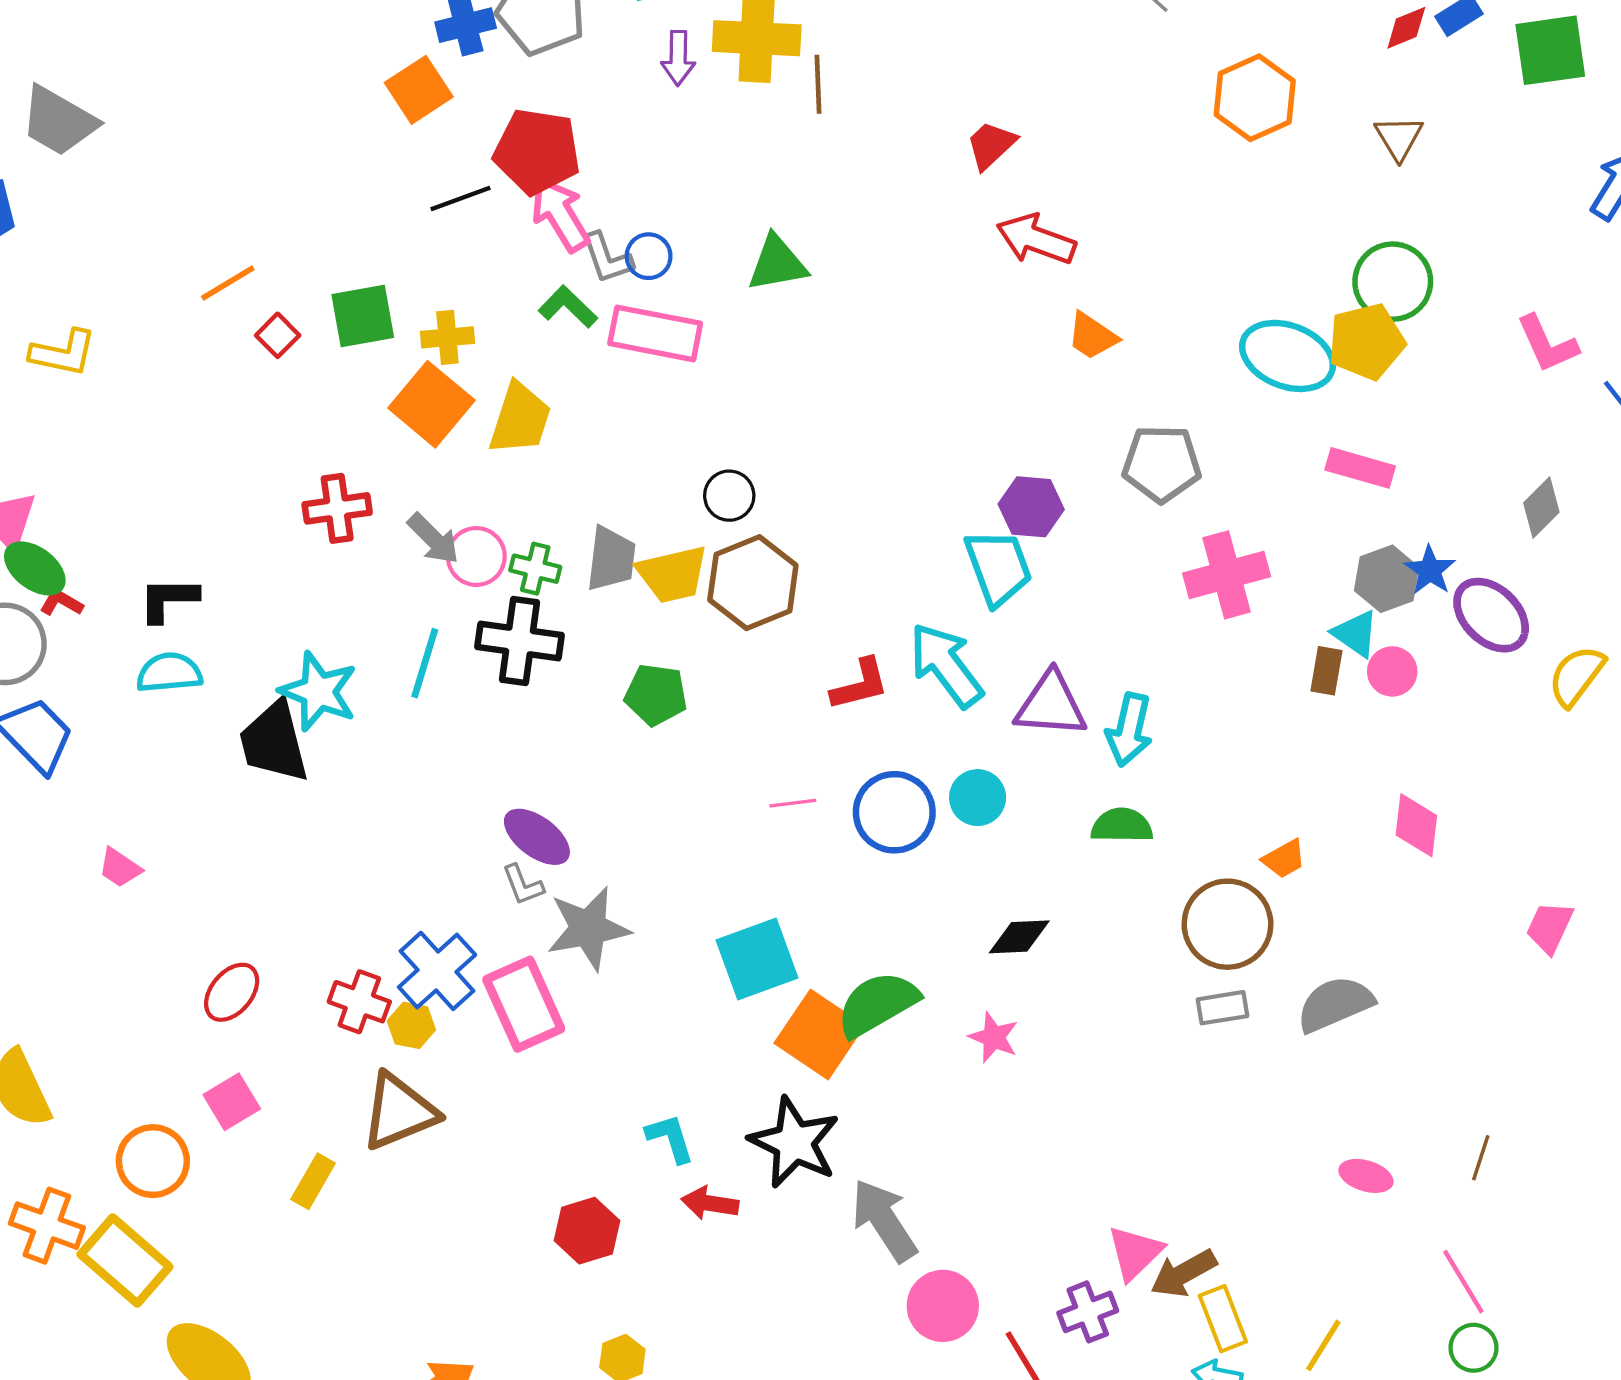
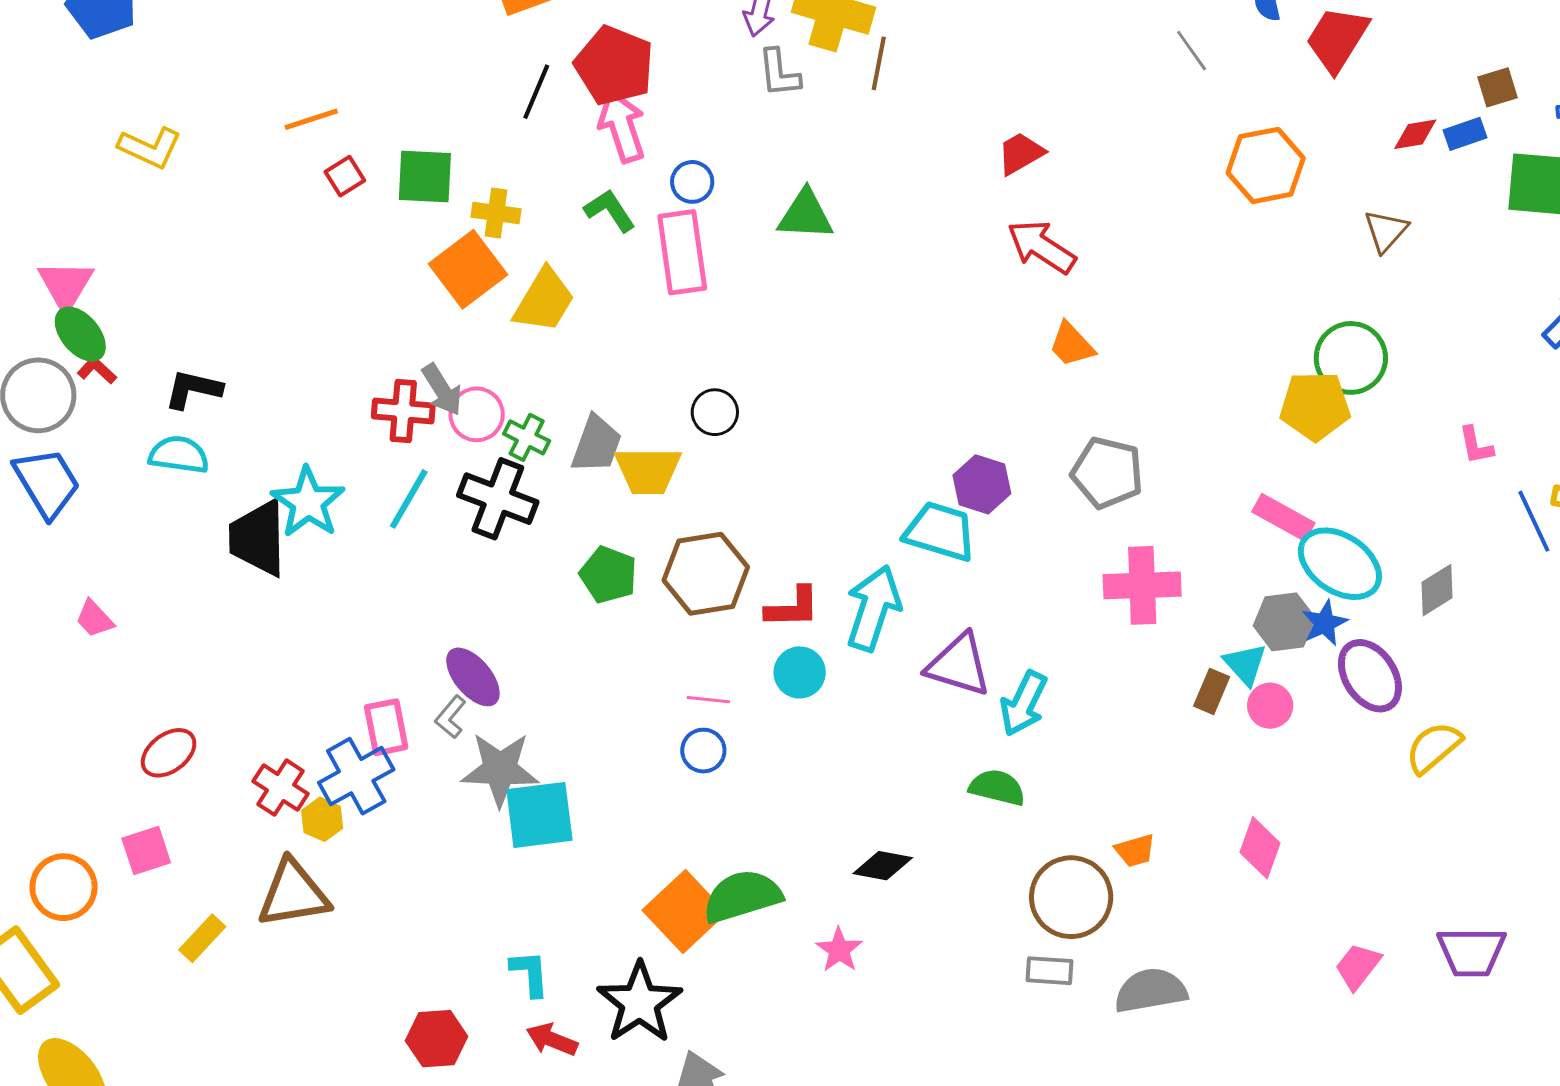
black line: (460, 198) -> (536, 92), turned -60
gray L-shape: (607, 258) -> (779, 73), moved
pink rectangle: (655, 333) -> (682, 252), turned 58
pink L-shape: (1547, 344) -> (1476, 445), size x0.7
cyan ellipse: (1287, 356) -> (1340, 564), moved
red cross: (337, 508) -> (403, 411), moved
cyan trapezoid: (998, 567) -> (940, 531), turned -66
brown hexagon: (753, 583) -> (706, 574), moved
cyan arrow: (946, 665) -> (873, 608), turned 42
cyan circle: (978, 798) -> (800, 672), moved
blue circle: (894, 812) -> (703, 751), moved, size x0.6
gray L-shape: (523, 885) -> (450, 717), turned 48
cyan square: (757, 959) -> (539, 815), moved
pink rectangle: (524, 1004) -> (386, 727), moved, size x0.7

